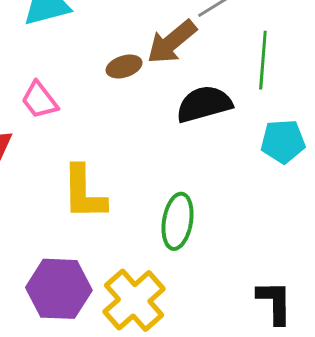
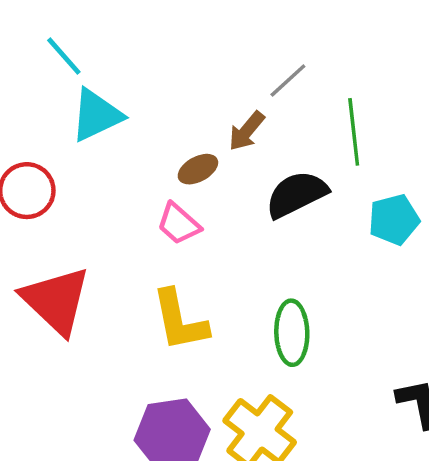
brown arrow: (172, 42) -> (247, 131), size x0.7
pink trapezoid: (39, 100) -> (179, 224), moved

